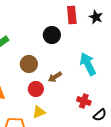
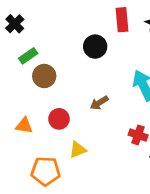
brown circle: (29, 64) -> (44, 76), moved
red circle: (36, 89) -> (59, 119), moved

